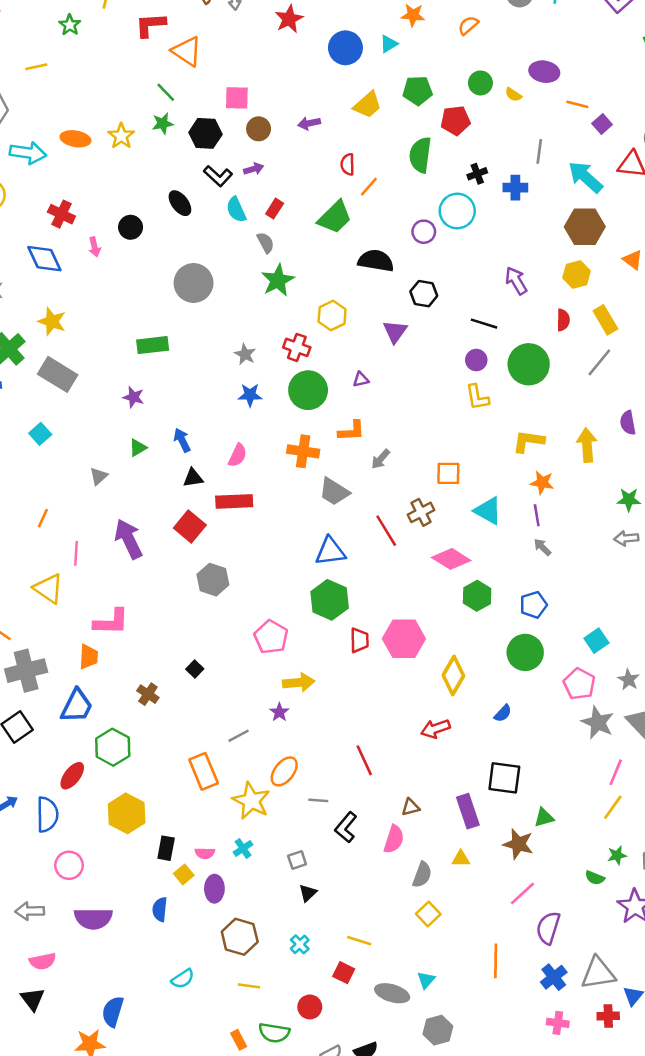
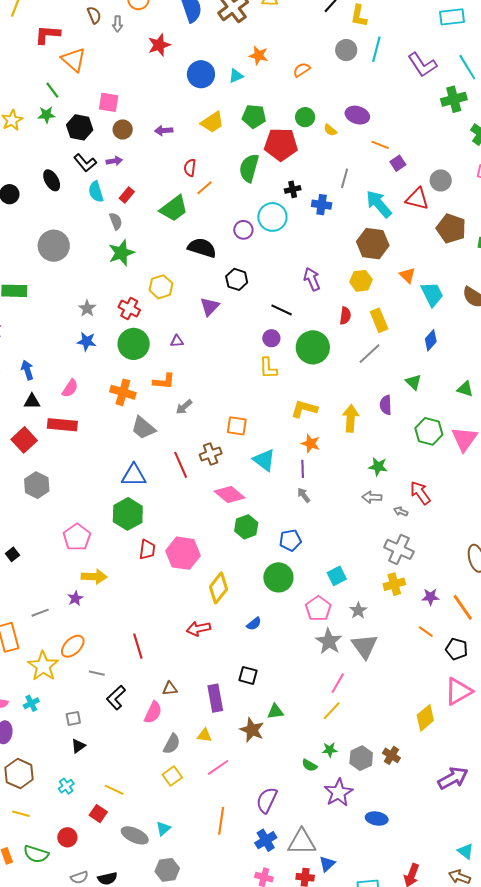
red pentagon: (455, 121) -> (281, 144), size x1.4
black square: (504, 778) -> (248, 675), size x0.7
pink line: (523, 893) -> (218, 767), moved

